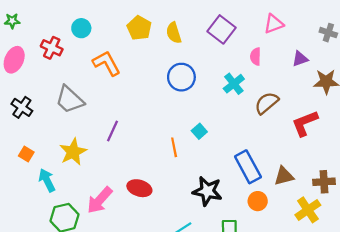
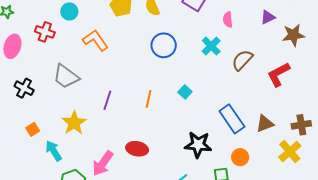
orange line: (174, 147) -> (149, 99), moved, turned 30
orange square: (26, 154) -> (33, 129), turned 32
orange circle: (258, 201) -> (240, 157), moved

